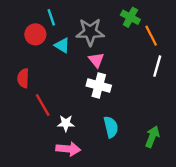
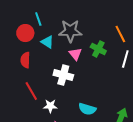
green cross: (130, 17) -> (98, 49), moved
red semicircle: (23, 78) -> (25, 60), moved
white cross: (99, 86) -> (63, 75), moved
cyan semicircle: (111, 127) -> (87, 109), turned 120

